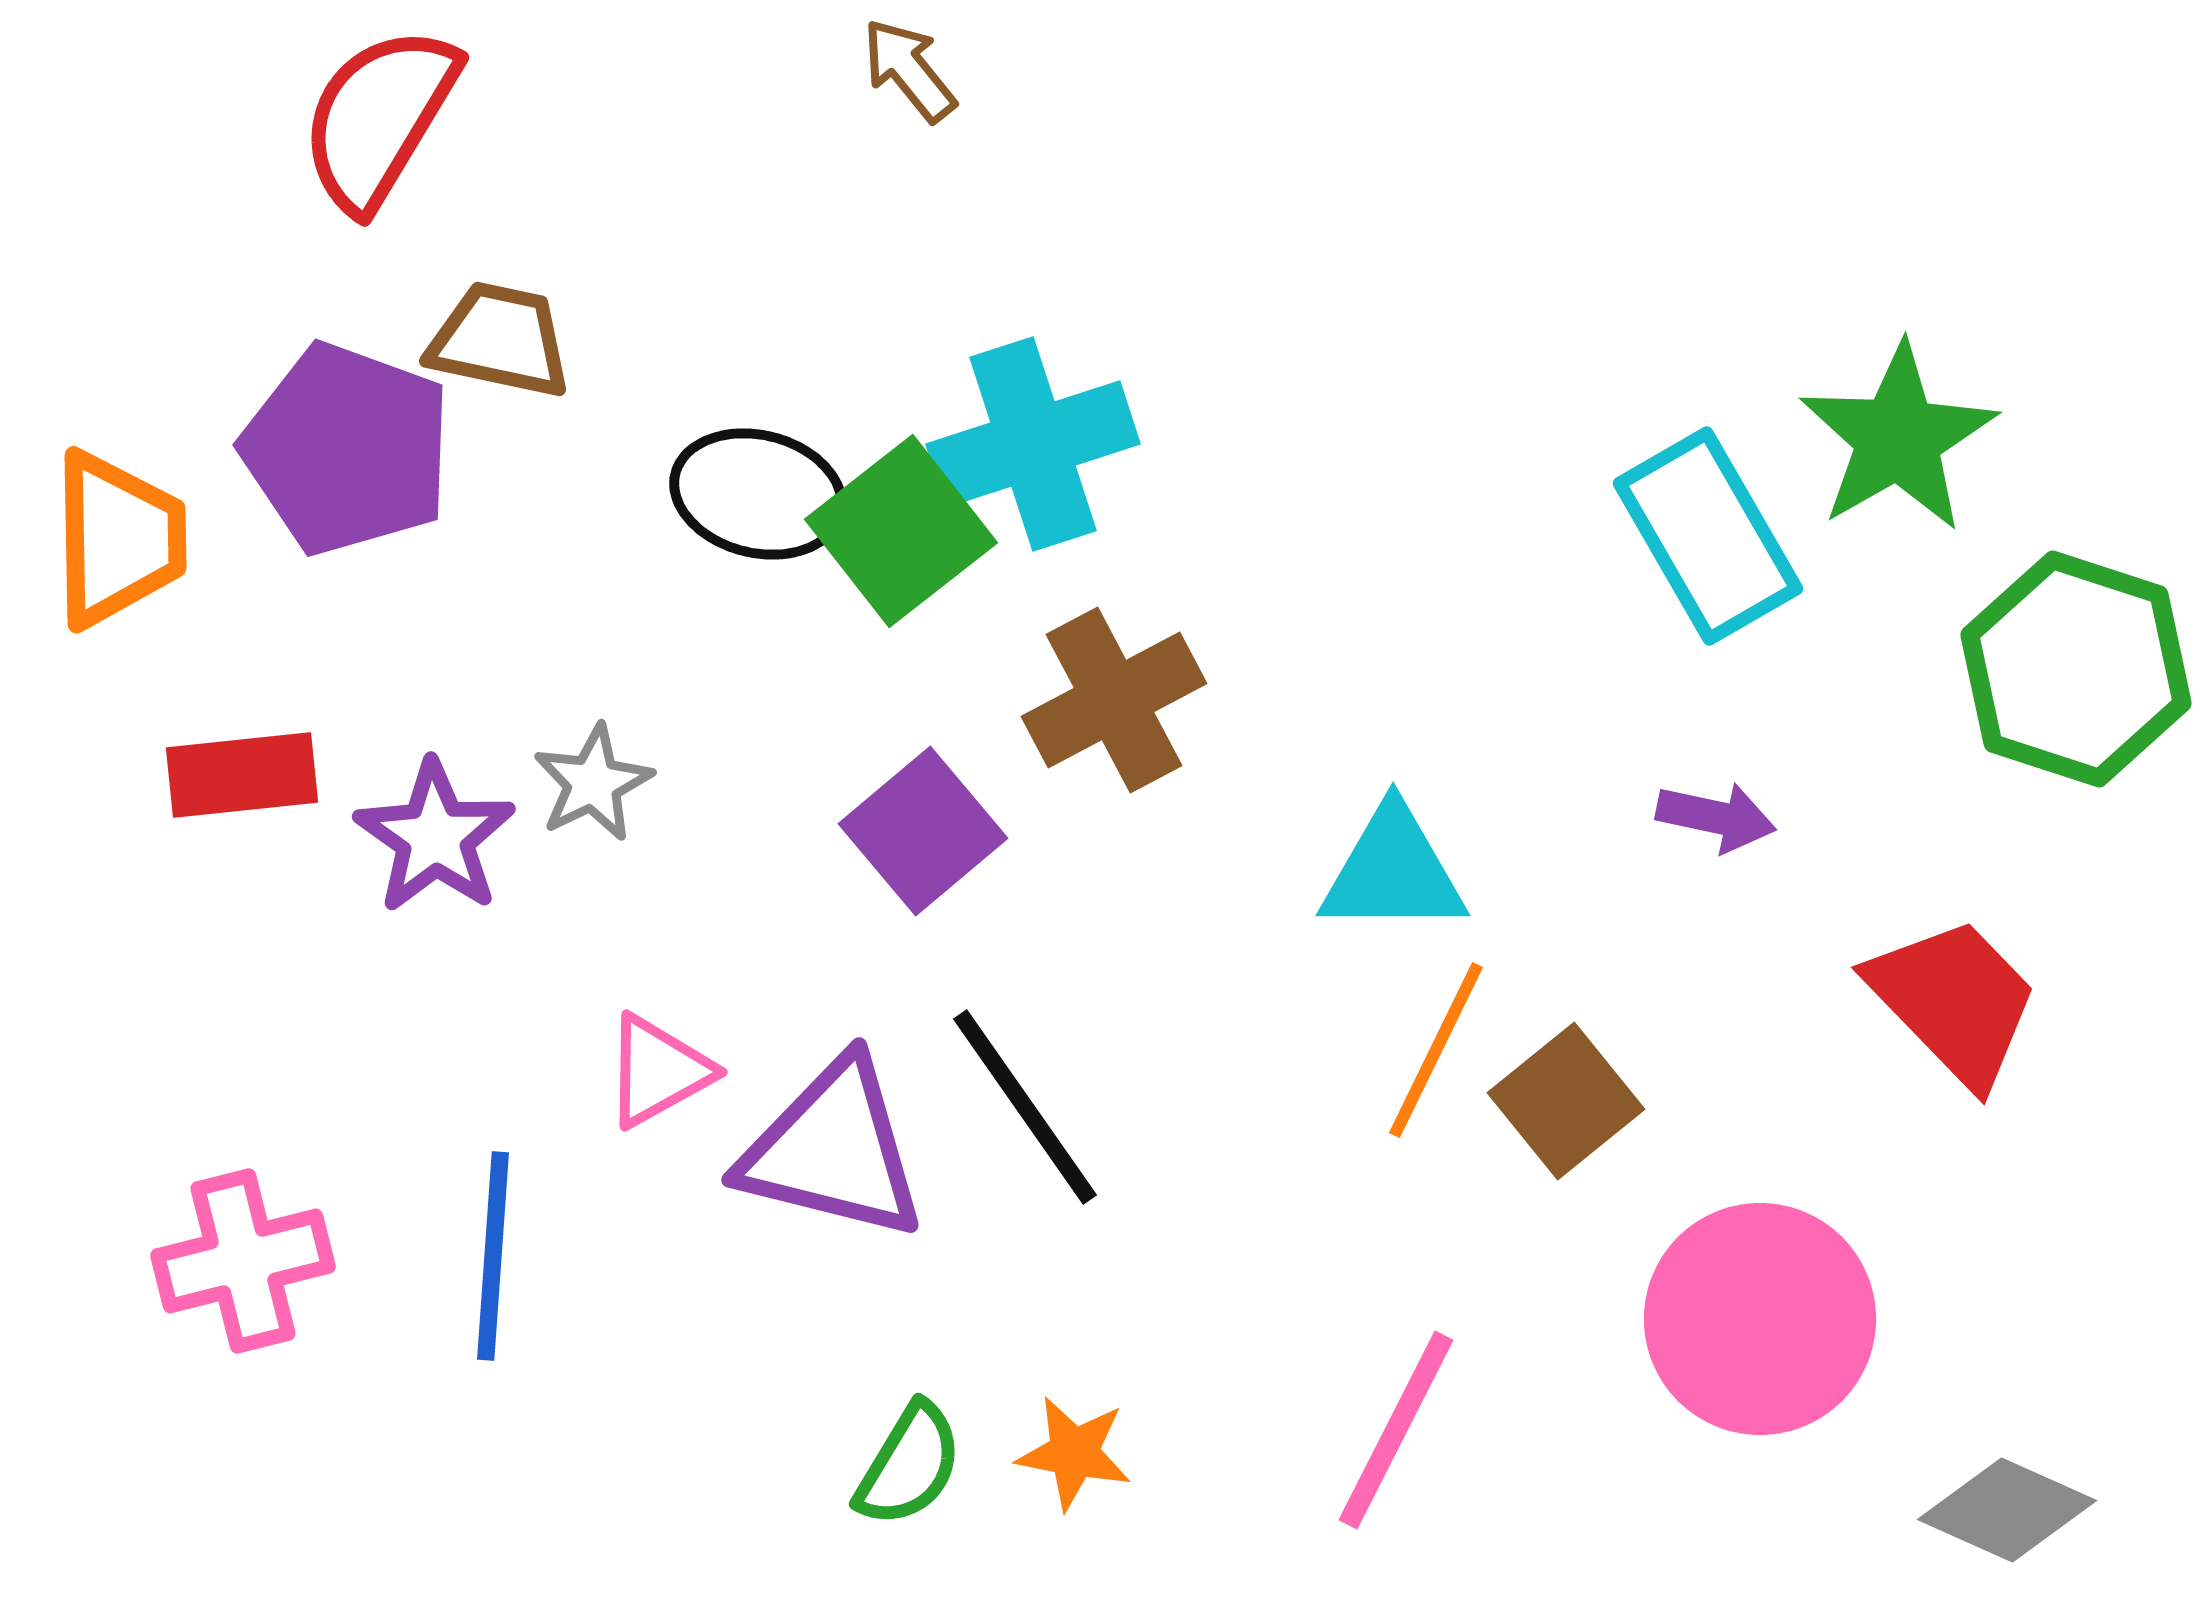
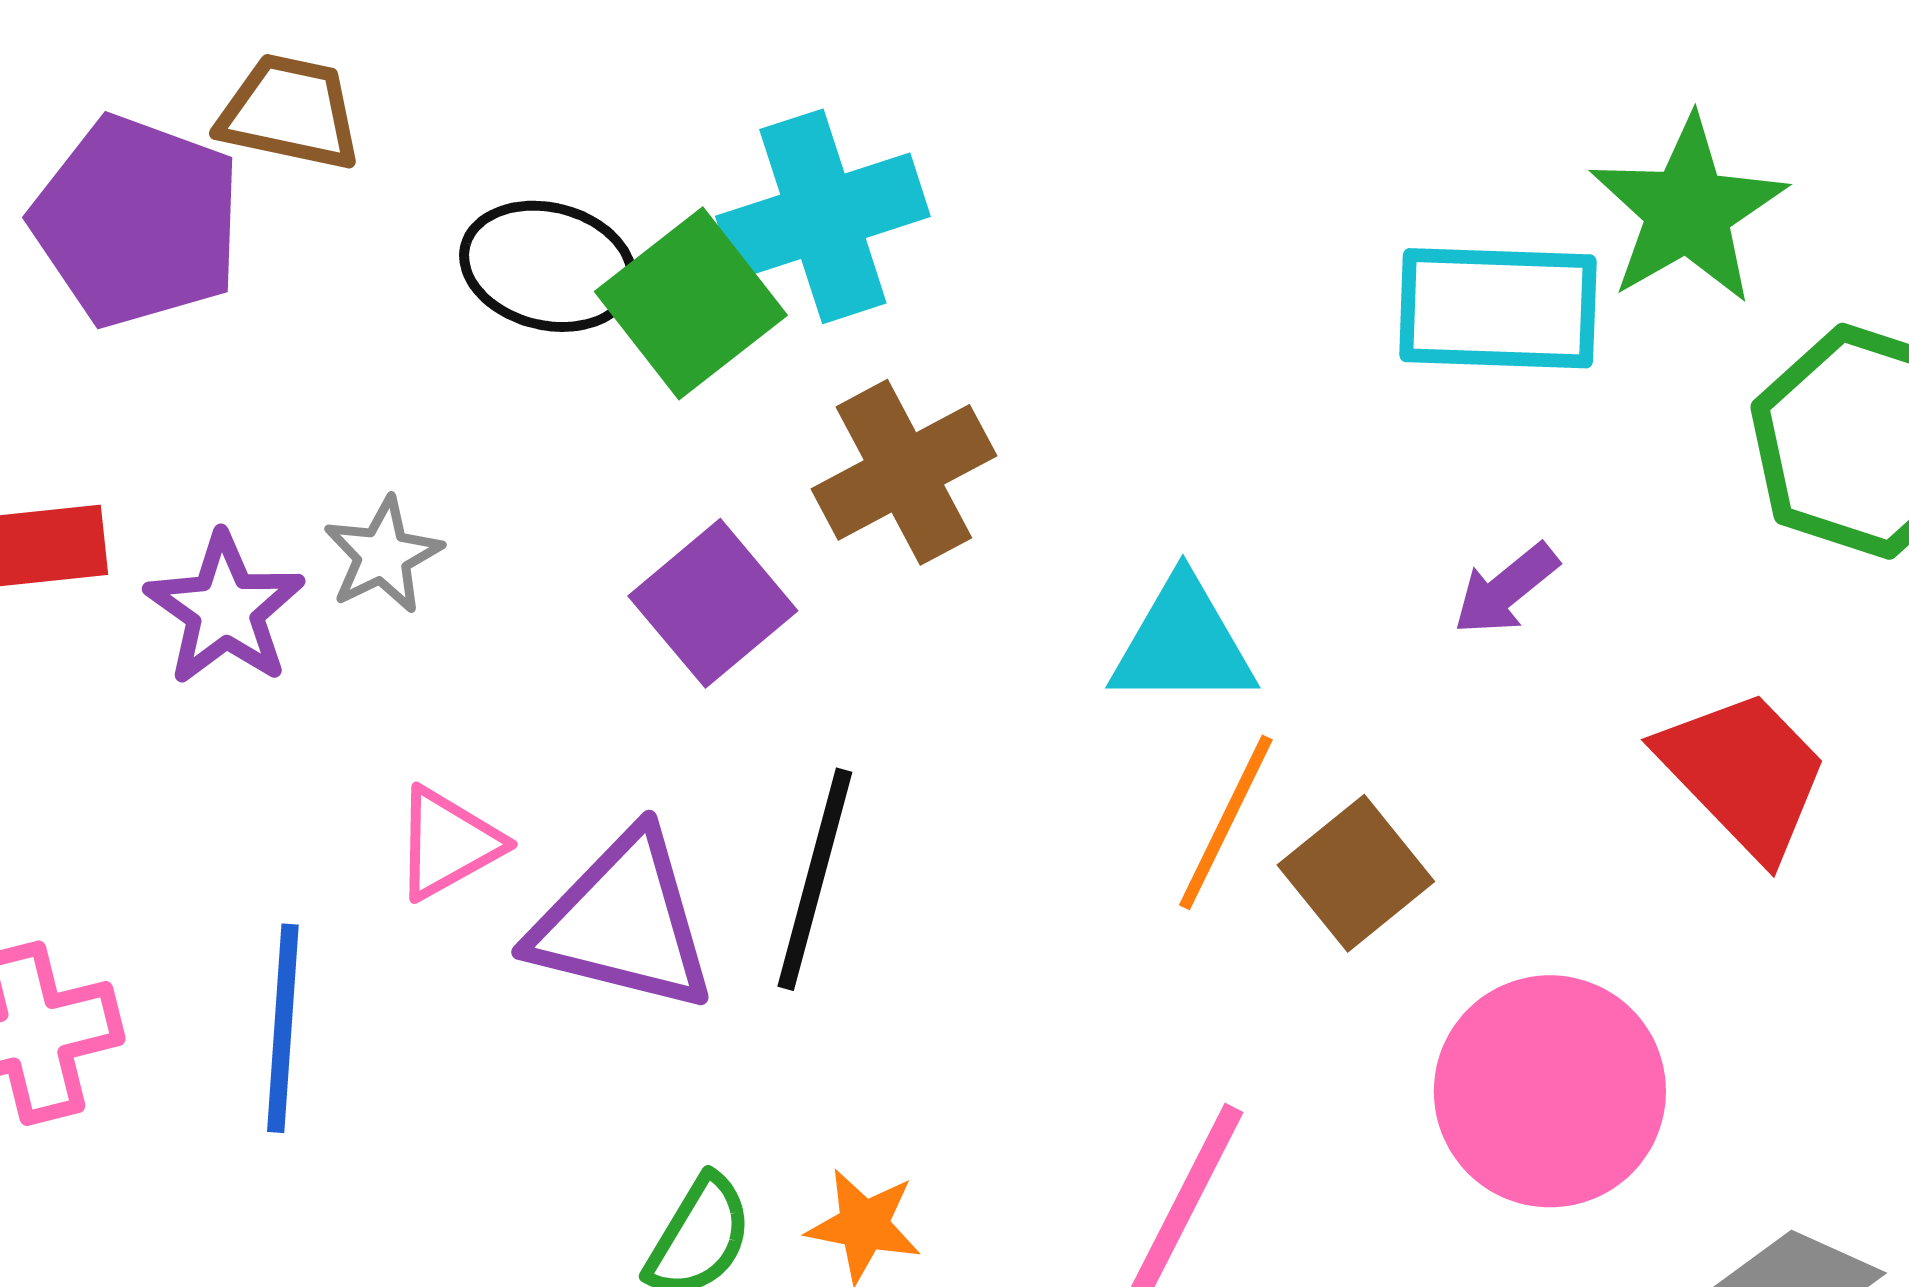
cyan rectangle: (1708, 536) -> (1498, 308), turned -58
purple arrow: (1716, 817) -> (1506, 589), turned 129
black line: (1025, 1107) -> (815, 879), turned 50

